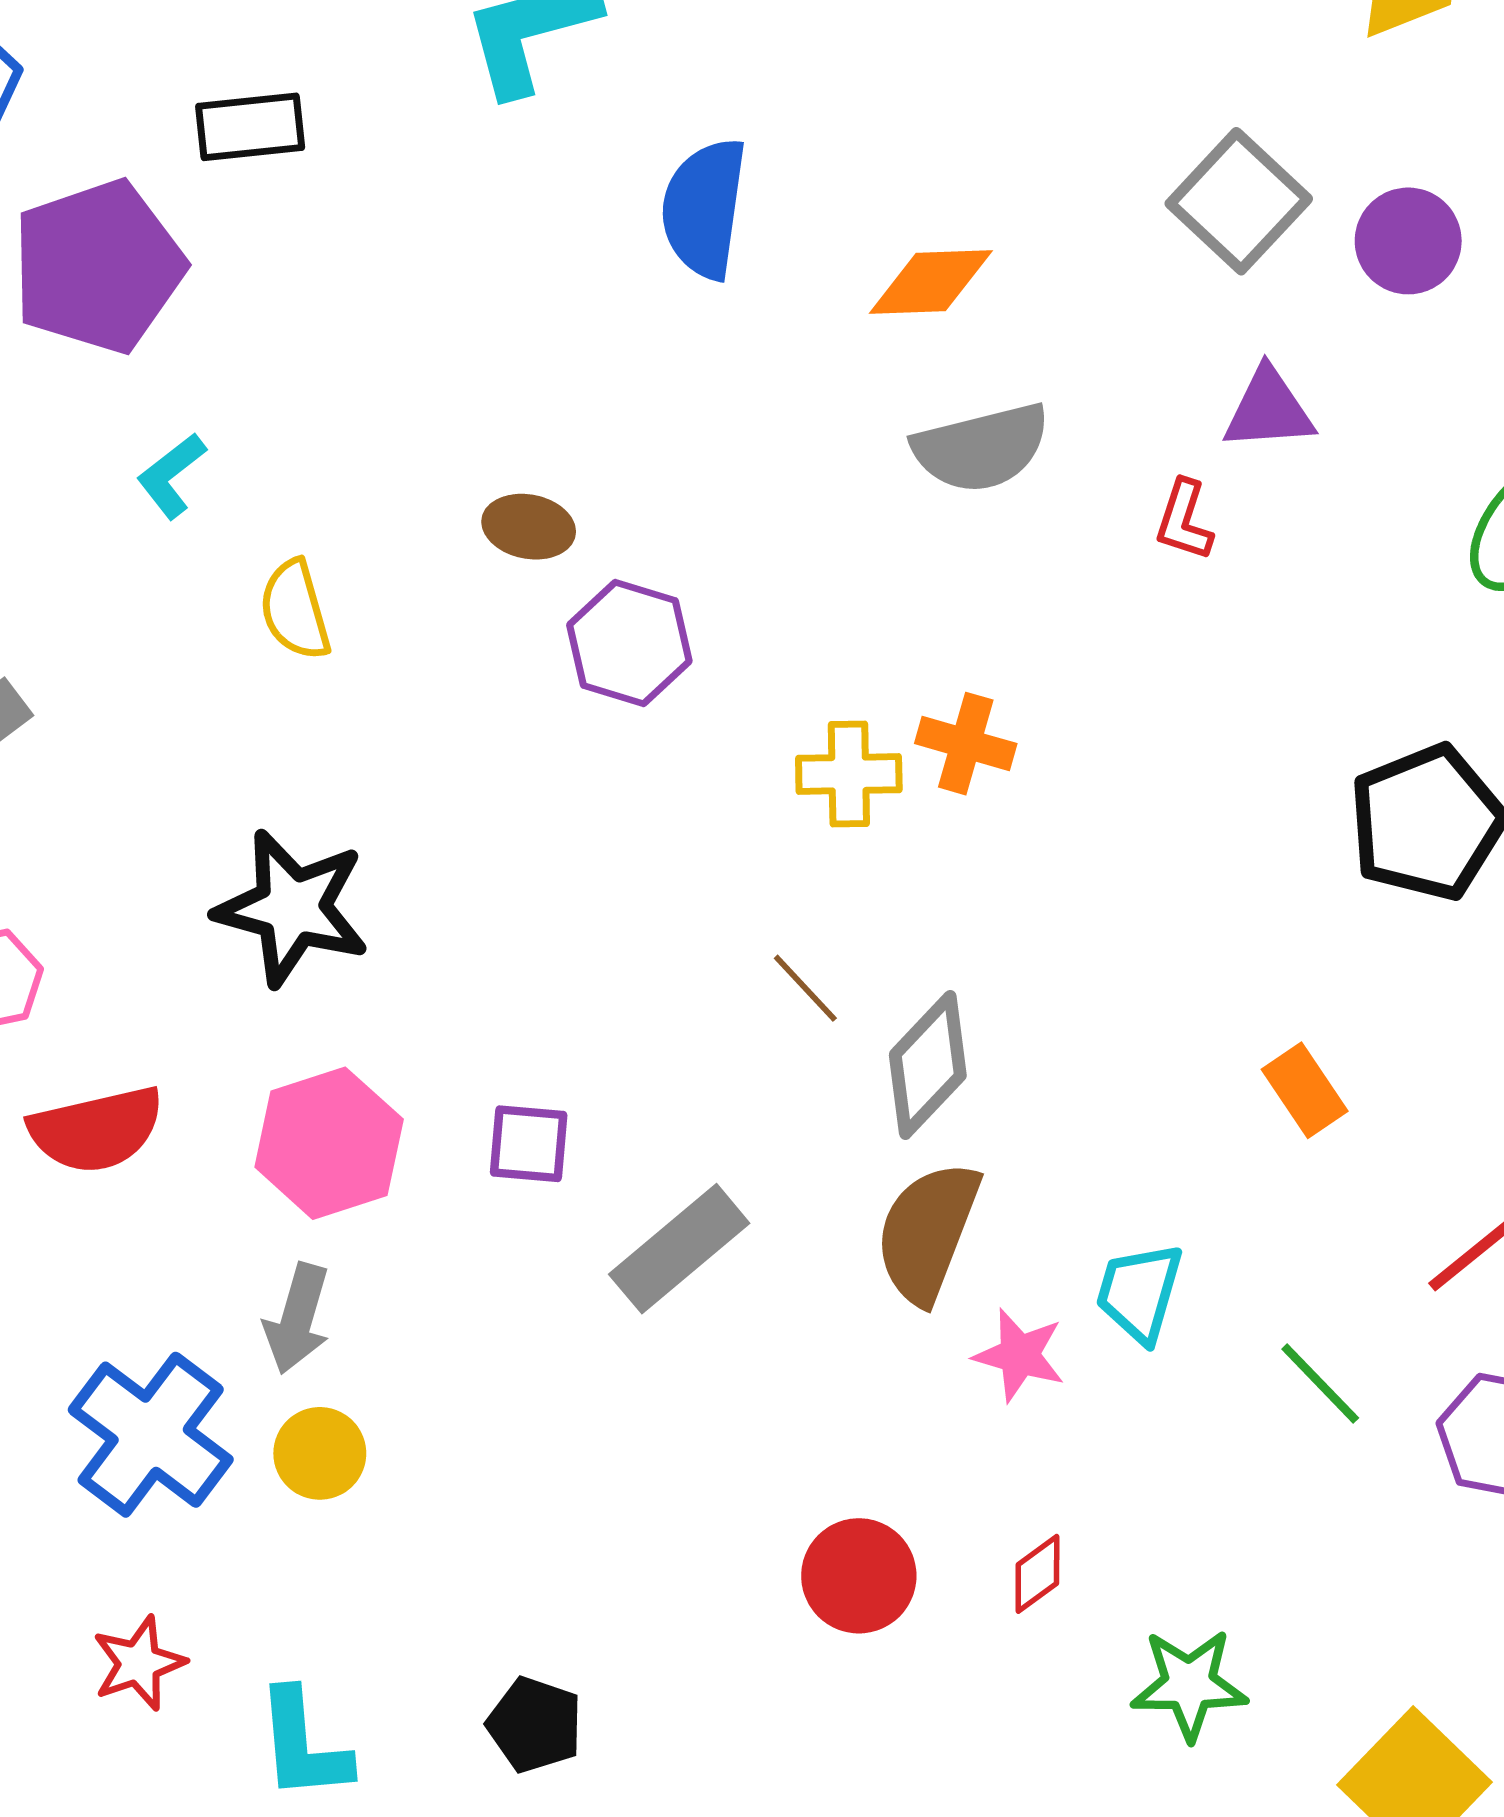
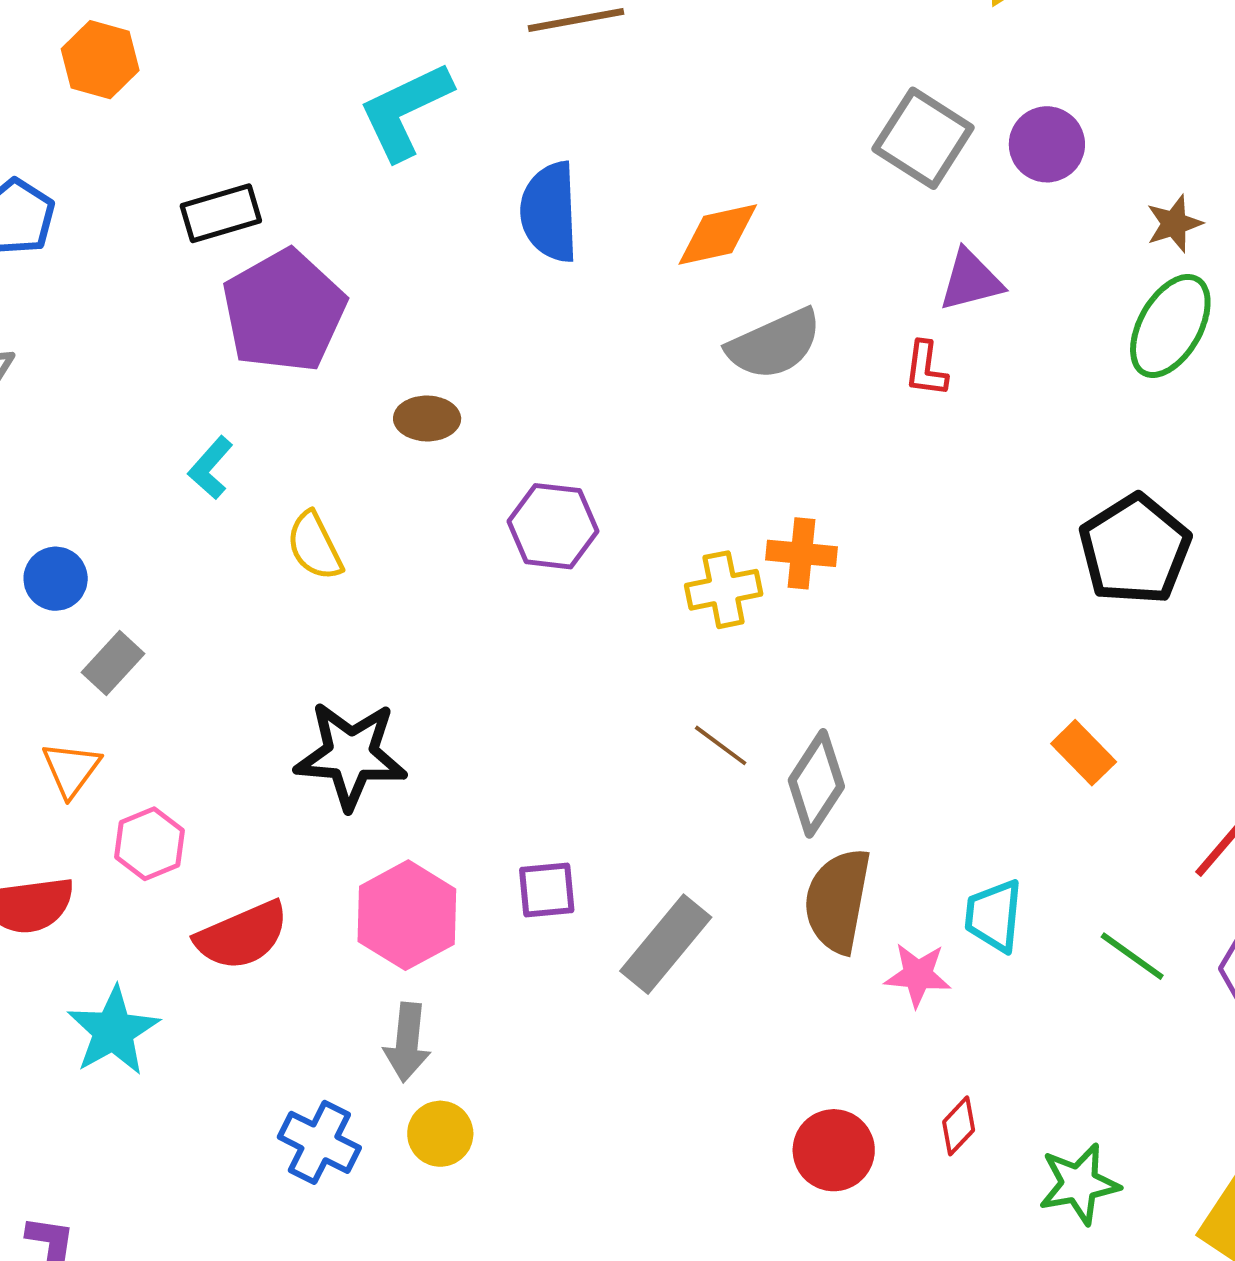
purple pentagon: (98, 267) -> (284, 311), moved
brown ellipse: (529, 527) -> (427, 418), moved
blue cross: (151, 1435) -> (319, 1142), size x0.7

